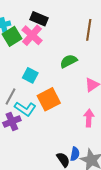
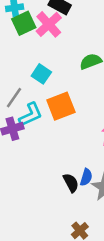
cyan L-shape: (25, 109) -> (31, 115), turned -65

